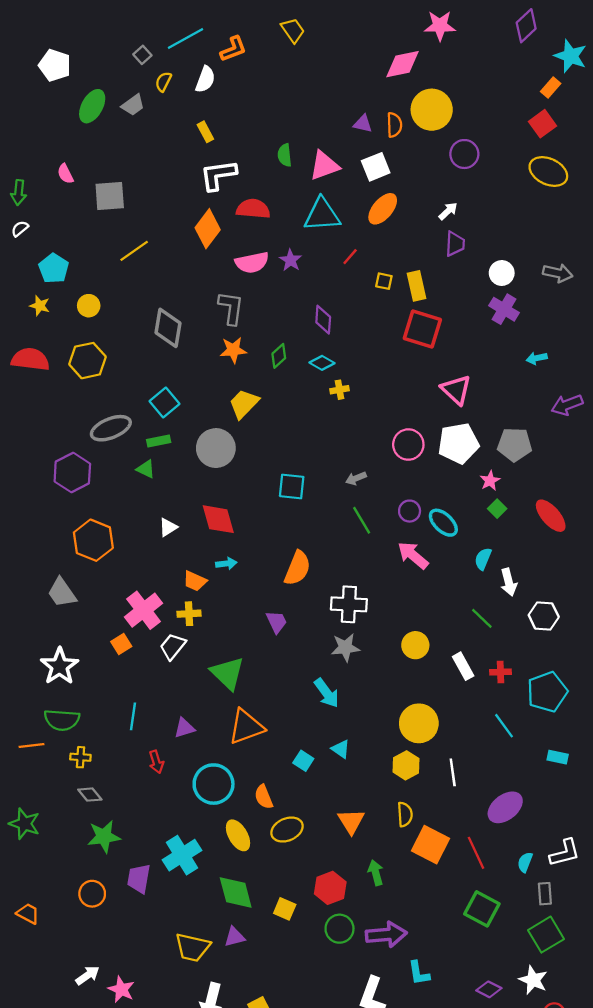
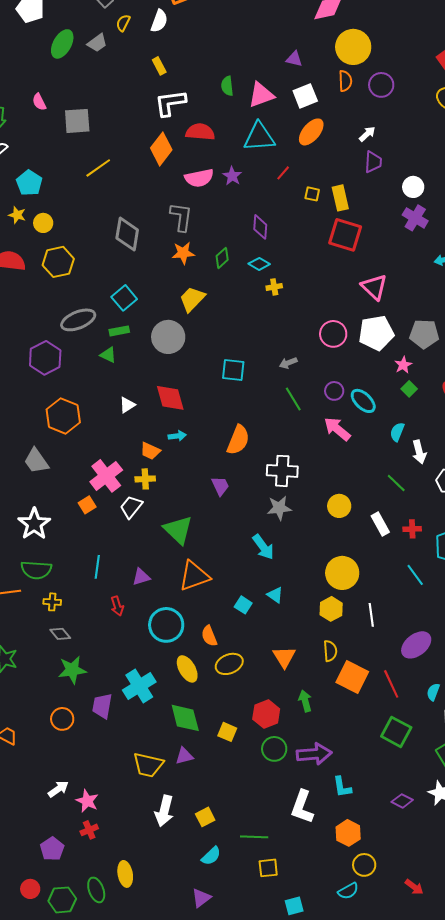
orange semicircle: (394, 125) -> (345, 81), moved
yellow circle: (89, 306) -> (43, 223), moved

